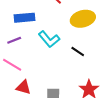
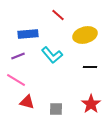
black line: (78, 52) -> (90, 67), moved, turned -32

